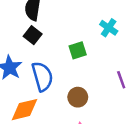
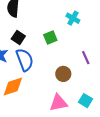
black square: (33, 35) -> (18, 38), moved
brown circle: (78, 97) -> (63, 74), moved

